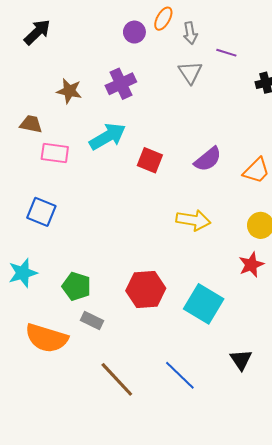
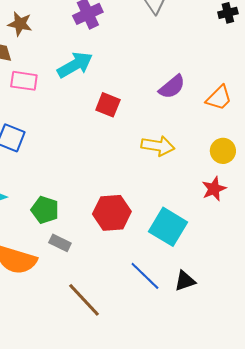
brown star: (69, 91) -> (20, 24), moved
red square: (150, 160) -> (108, 105), moved
black triangle: (241, 360) -> (185, 281), moved, turned 45
blue line: (180, 375) -> (145, 276), moved

